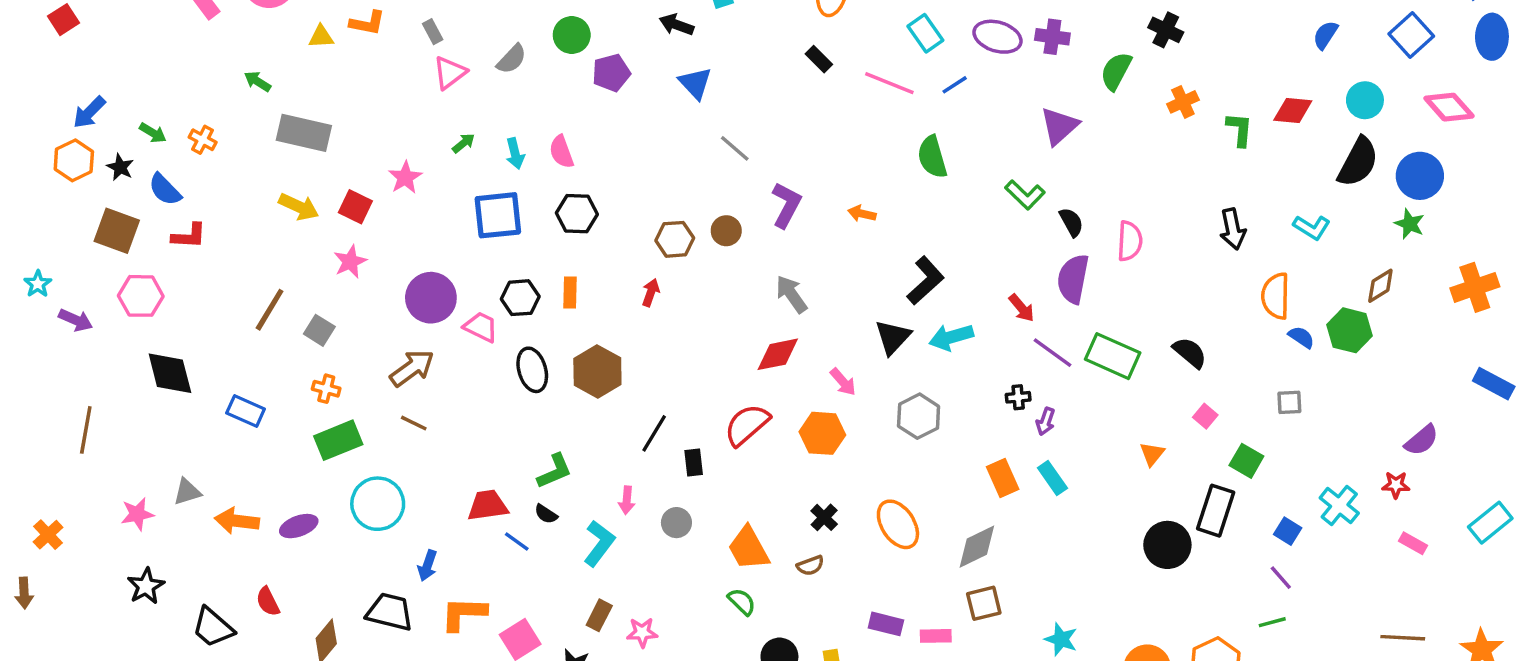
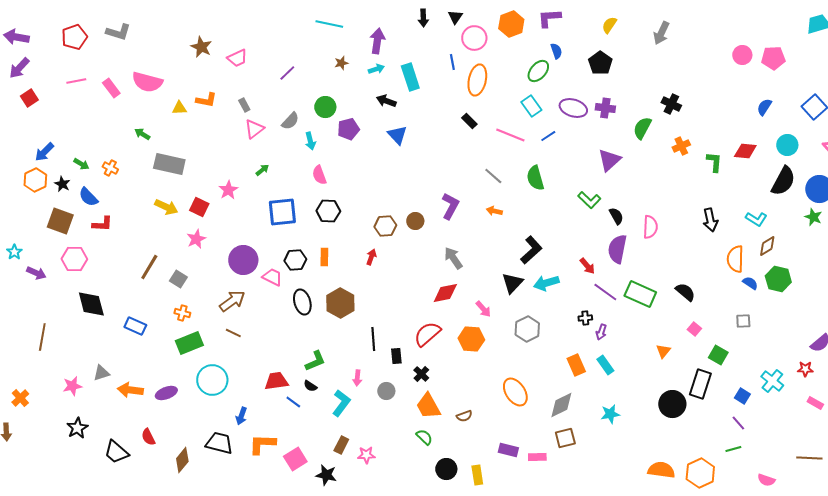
gray line: (735, 148) -> (493, 176), moved
cyan arrow: (515, 153) -> (310, 141), moved
brown diamond: (1380, 286) -> (767, 246), moved
black line: (654, 433) -> (373, 339), turned -35
black cross: (824, 517) -> (421, 374), moved
cyan star: (1061, 639) -> (610, 414), moved, turned -30

